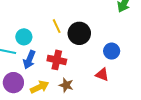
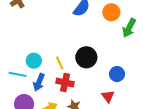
yellow line: (57, 26) -> (60, 63), moved
red triangle: (102, 75) -> (108, 96), turned 32

